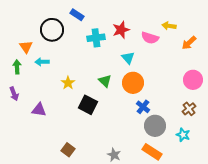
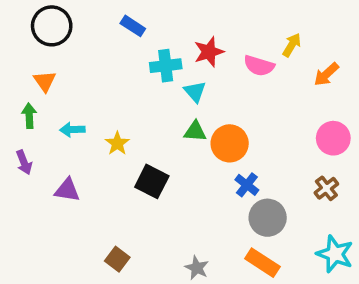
yellow arrow: (169, 26) -> (292, 45), turned 112
black circle: (52, 30) -> (52, 26), moved
cyan triangle: (128, 58) -> (195, 92), moved
cyan arrow: (42, 62) -> (72, 130), moved
green triangle: (105, 81) -> (195, 131), moved, turned -40
cyan star: (183, 135) -> (335, 254), moved, size x1.5

